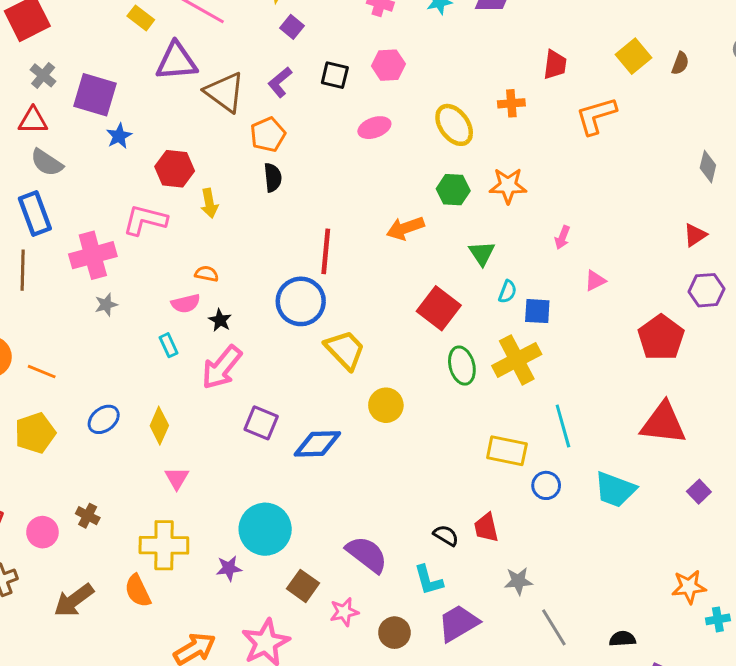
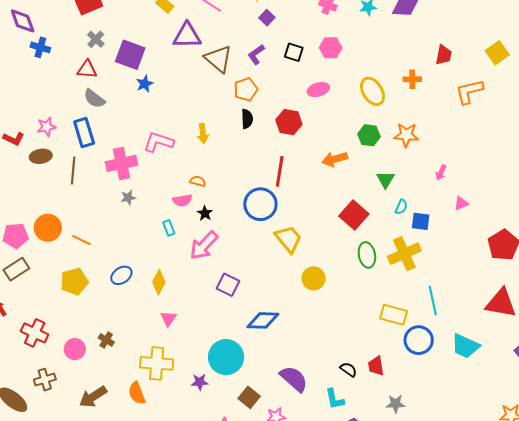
red hexagon: (175, 169) -> (289, 122), moved
blue diamond: (317, 444) -> (263, 320), moved
blue circle: (546, 485) -> (419, 340), size x1.5

